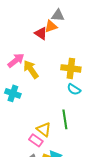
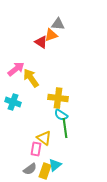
yellow cross: (71, 68) -> (58, 98), moved
cyan semicircle: (74, 89) -> (61, 115), moved
pink rectangle: (36, 140) -> (36, 149), turned 64

